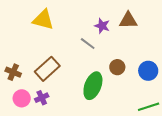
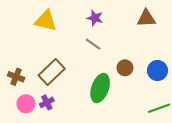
brown triangle: (128, 20) -> (146, 18), moved
purple star: (102, 26) -> (95, 18), moved

